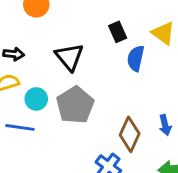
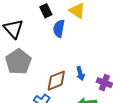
brown diamond: (130, 134) -> (56, 81), turned 45

